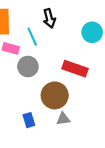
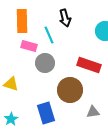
gray triangle: (63, 119) -> (93, 112), moved
blue rectangle: (29, 120) -> (46, 113), size x1.5

